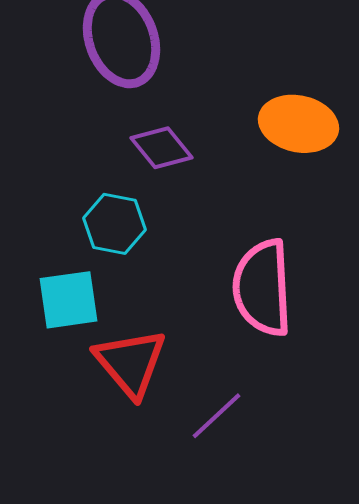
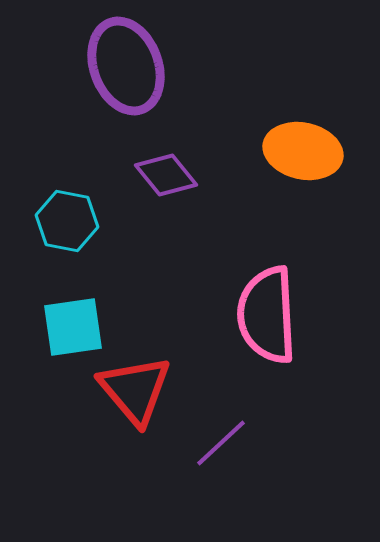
cyan hexagon: (114, 224) -> (67, 221), moved

